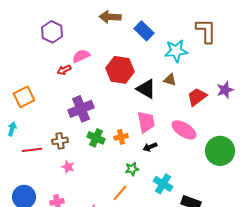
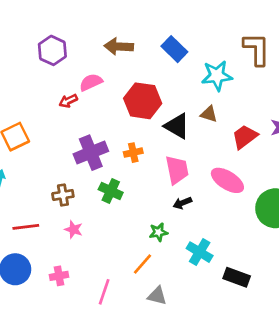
brown arrow: (110, 17) -> (119, 46), moved
orange cross: (121, 137) -> (133, 153), moved
red line: (32, 150) -> (26, 227), moved

